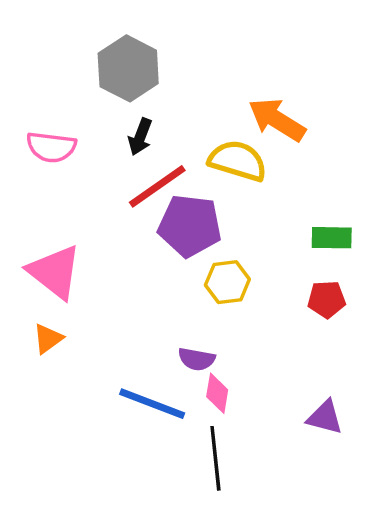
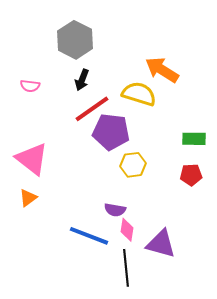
pink semicircle: (51, 147) -> (30, 86), size x0.7
purple triangle: (325, 417) -> (161, 244), moved, size x1.4

